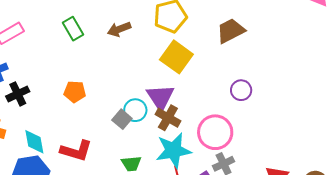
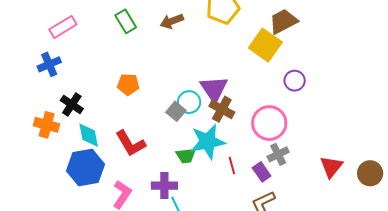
yellow square: (176, 57) -> (265, 45), moved
black cross: (18, 94) -> (72, 104), moved, turned -30
cyan star: (173, 150) -> (208, 142), moved
red L-shape: (76, 151) -> (131, 143), turned 44

